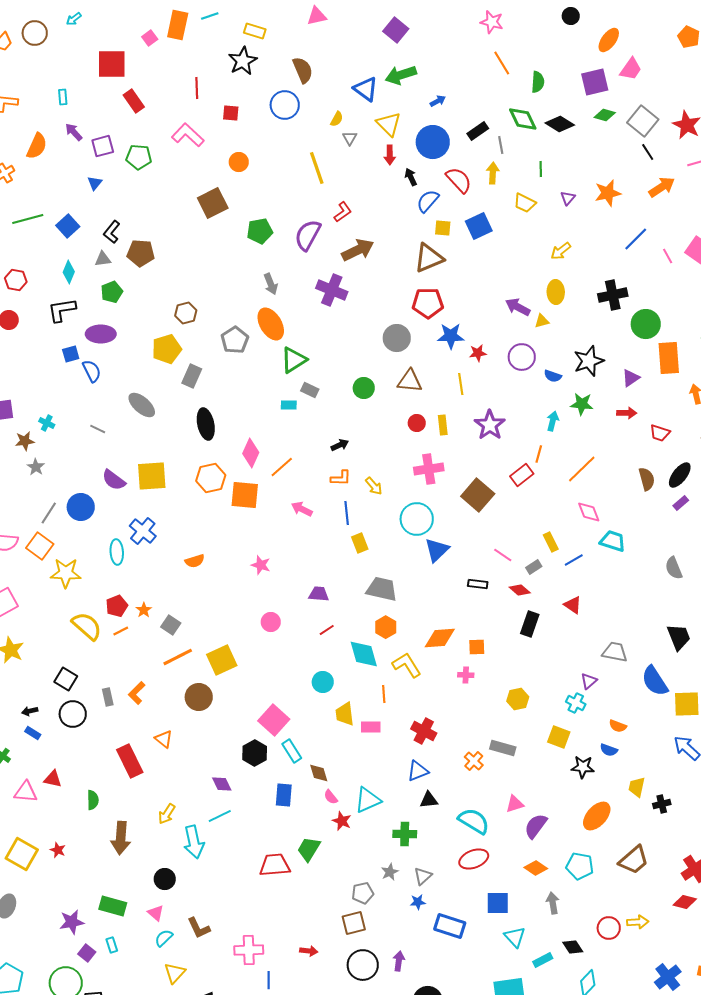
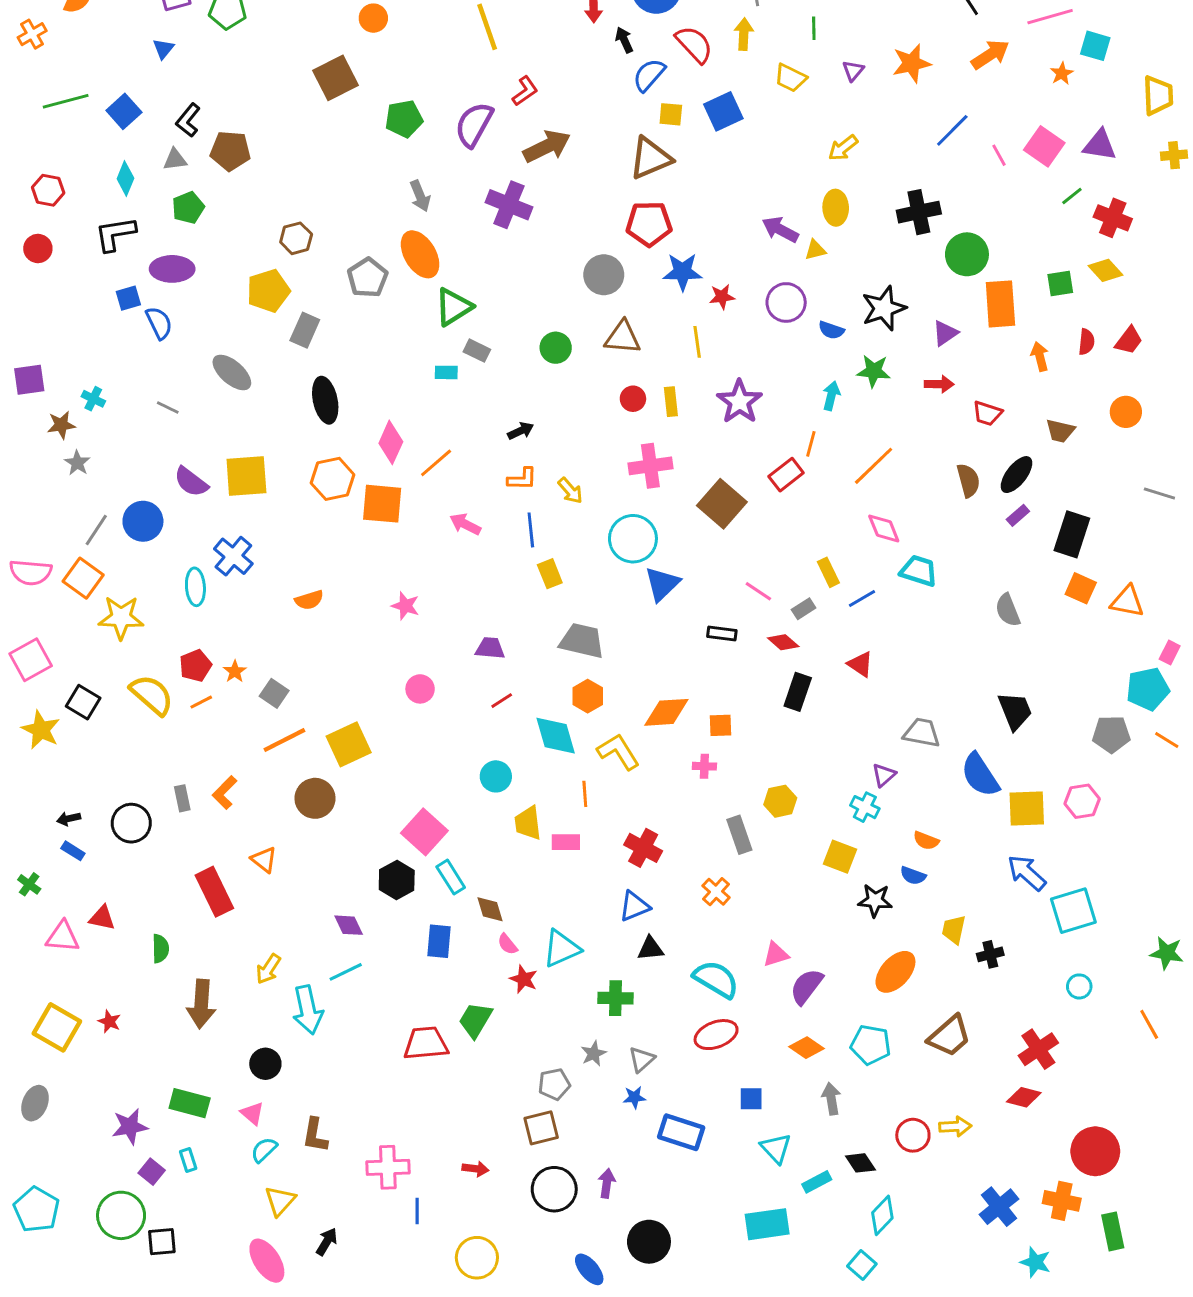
black square: (66, 679) -> (83, 702), moved
gray rectangle: (503, 748) -> (739, 835), moved, turned 55
blue square: (498, 903) -> (751, 1099), size x0.7
brown L-shape: (199, 928) -> (315, 1135), turned 35

